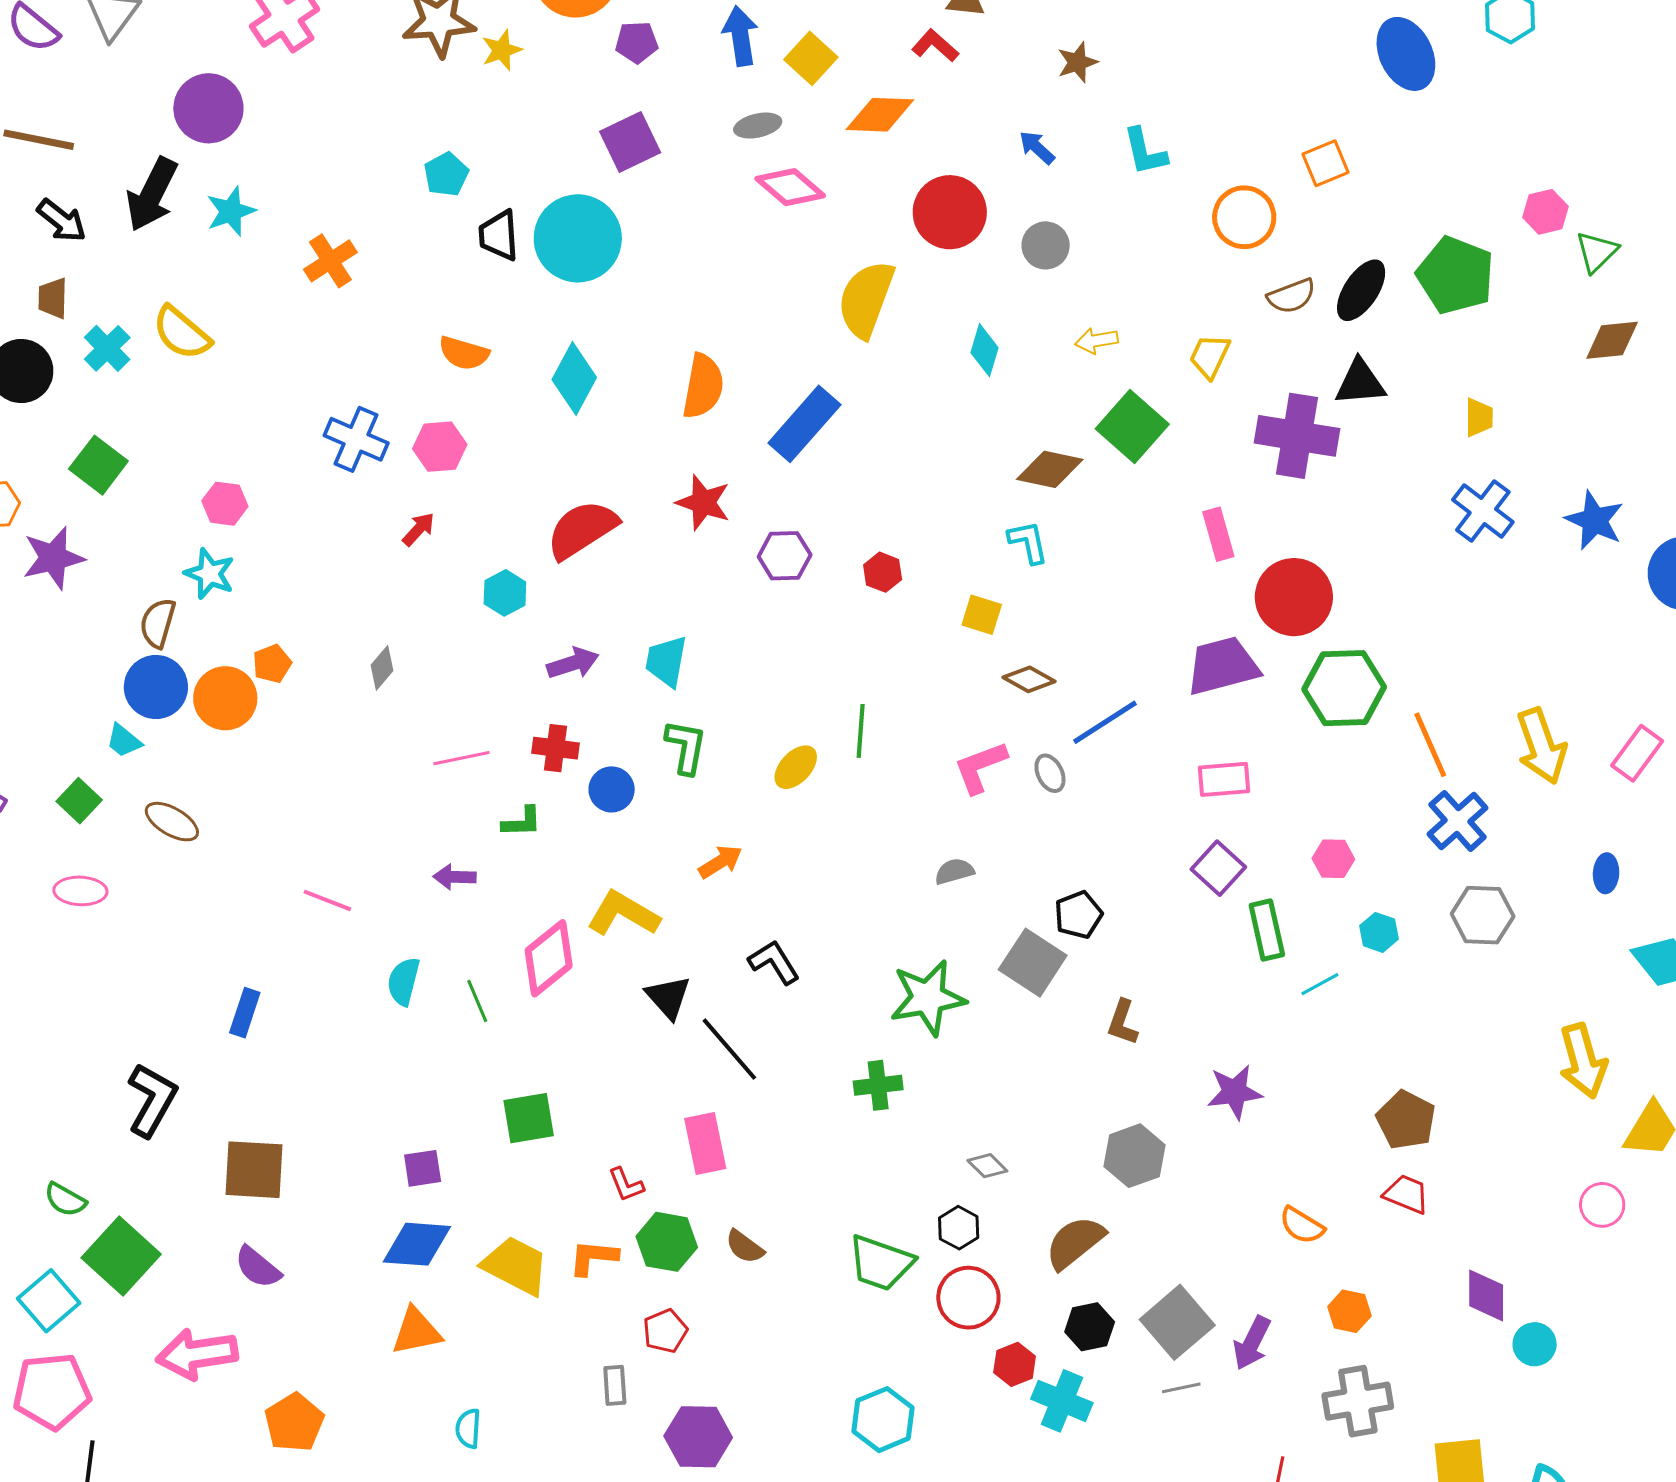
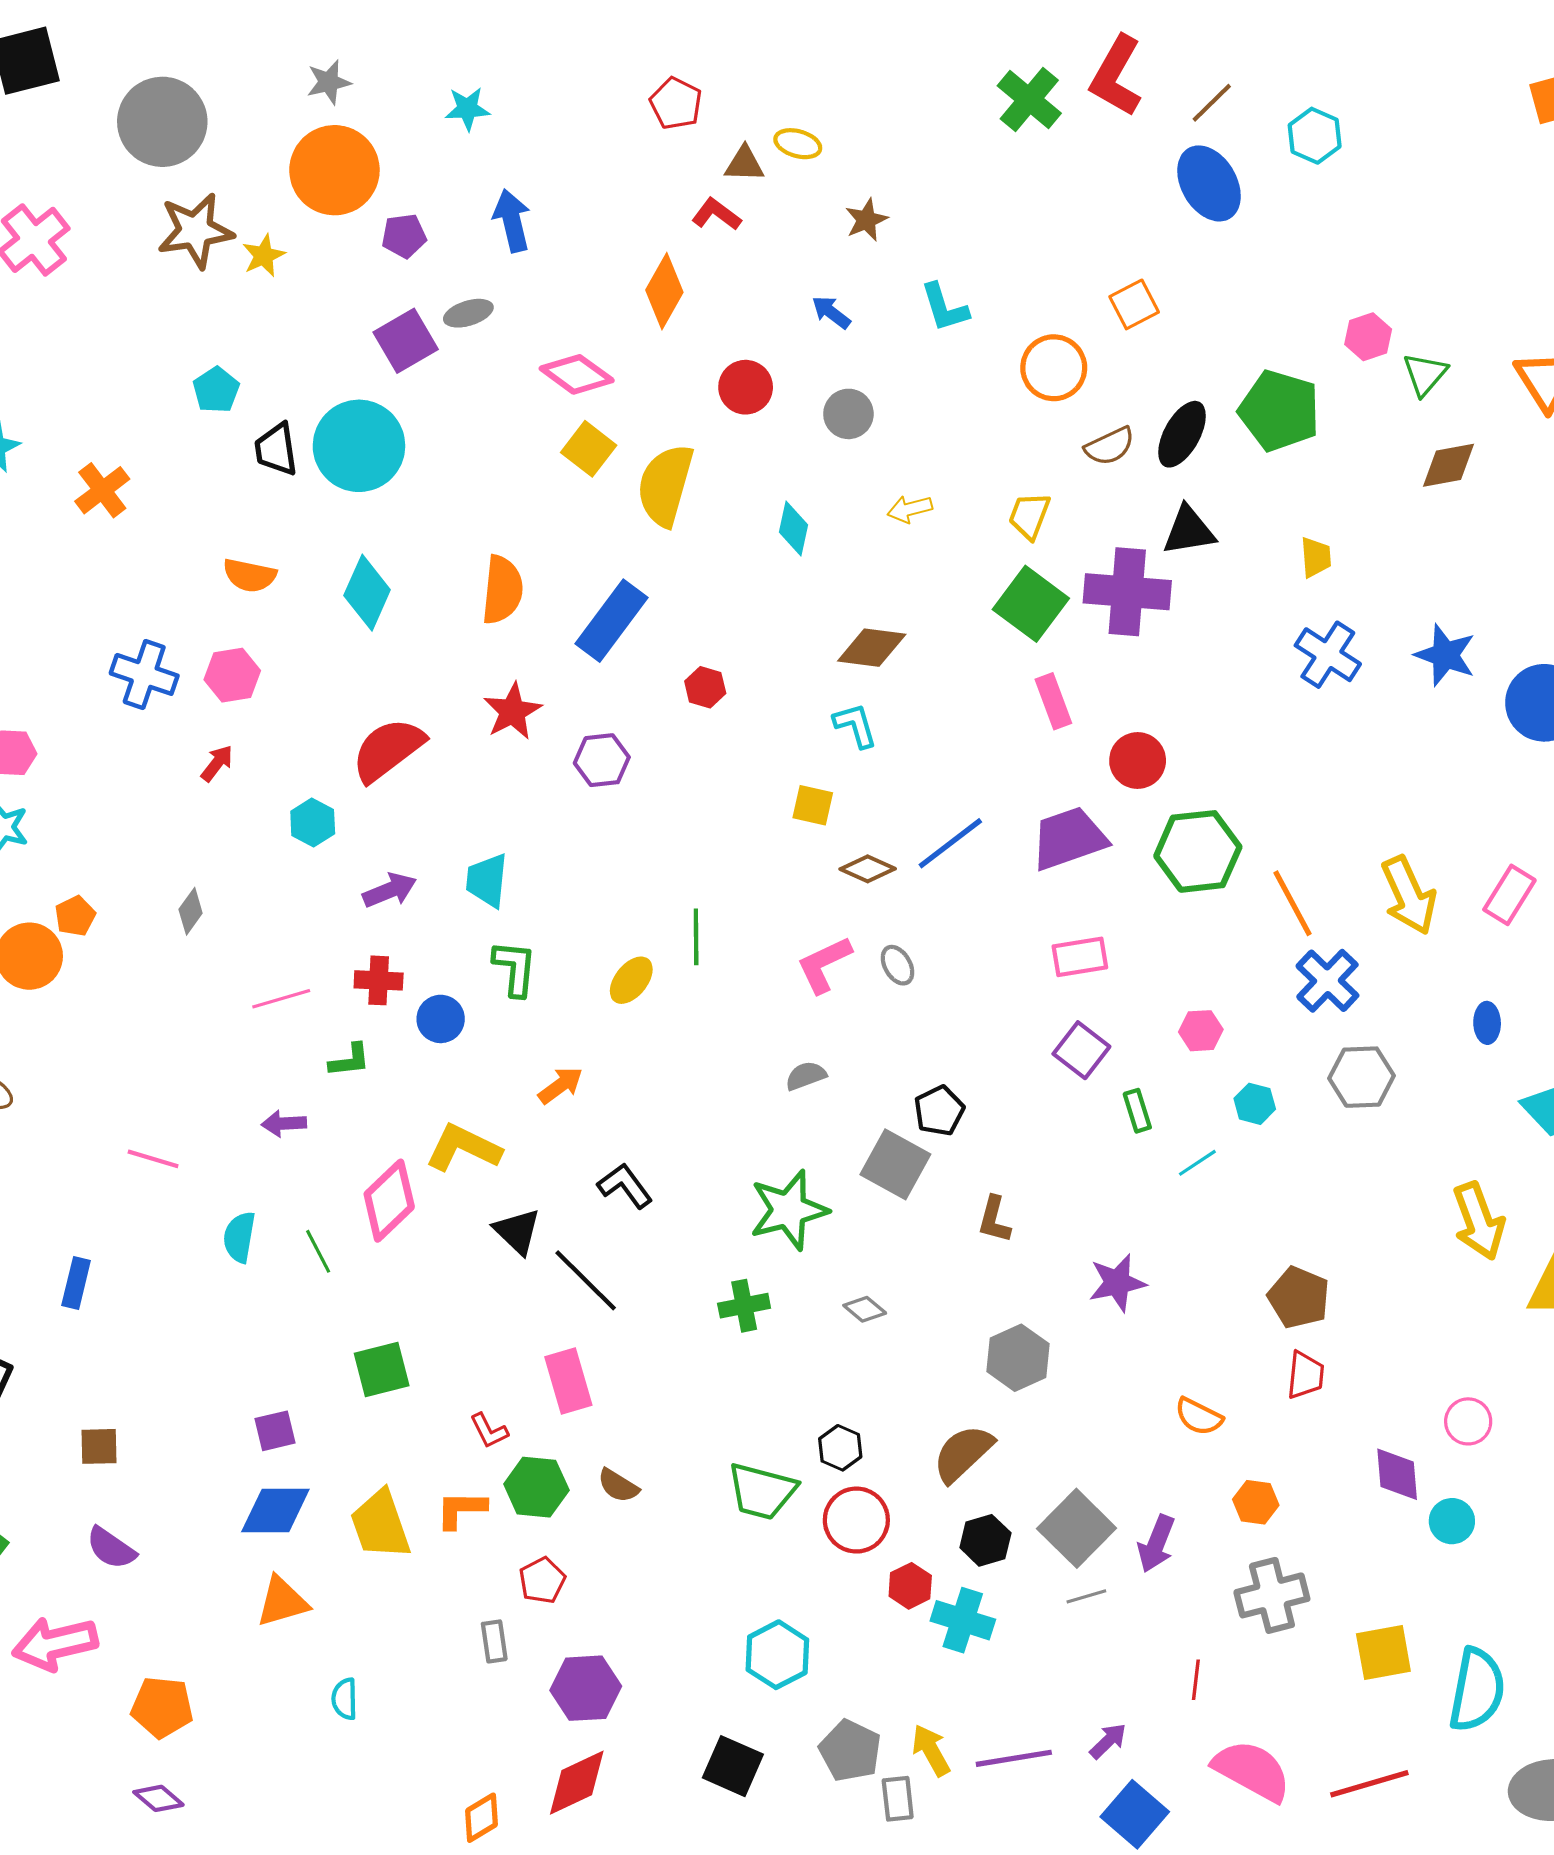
yellow square: (811, 58) -> (589, 449), moved
orange diamond: (880, 115) -> (664, 291), turned -58
gray ellipse: (758, 126) -> (468, 313), moved
red circle: (950, 212) -> (746, 387), size x0.7
green square: (1132, 426) -> (1031, 604), moved
red star: (703, 503) -> (512, 711), turned 30
red hexagon: (883, 572) -> (705, 687), moved
red circle: (1294, 597) -> (1138, 761), size x0.7
blue line: (1105, 722) -> (950, 843), moved
green rectangle: (1267, 930) -> (1137, 1111), size x0.7
gray diamond: (987, 1166) -> (865, 1309), moved
brown square: (254, 1170) -> (99, 1446), size x0.6
red trapezoid: (1406, 1194) -> (1305, 1375), turned 78
pink circle: (1602, 1205) -> (1468, 1421), moved
yellow trapezoid: (516, 1266) -> (380, 1525), turned -132
orange pentagon: (294, 1422) -> (162, 1707), turned -30

